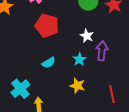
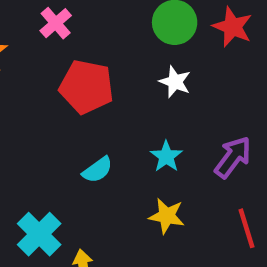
white star: (87, 36) -> (175, 82), moved
purple arrow: (102, 51) -> (233, 157), moved, turned 36

